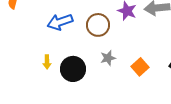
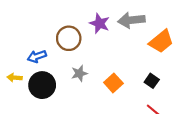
blue arrow: (60, 22) -> (37, 56), moved, size x0.7
yellow arrow: (47, 62) -> (14, 78), turned 96

